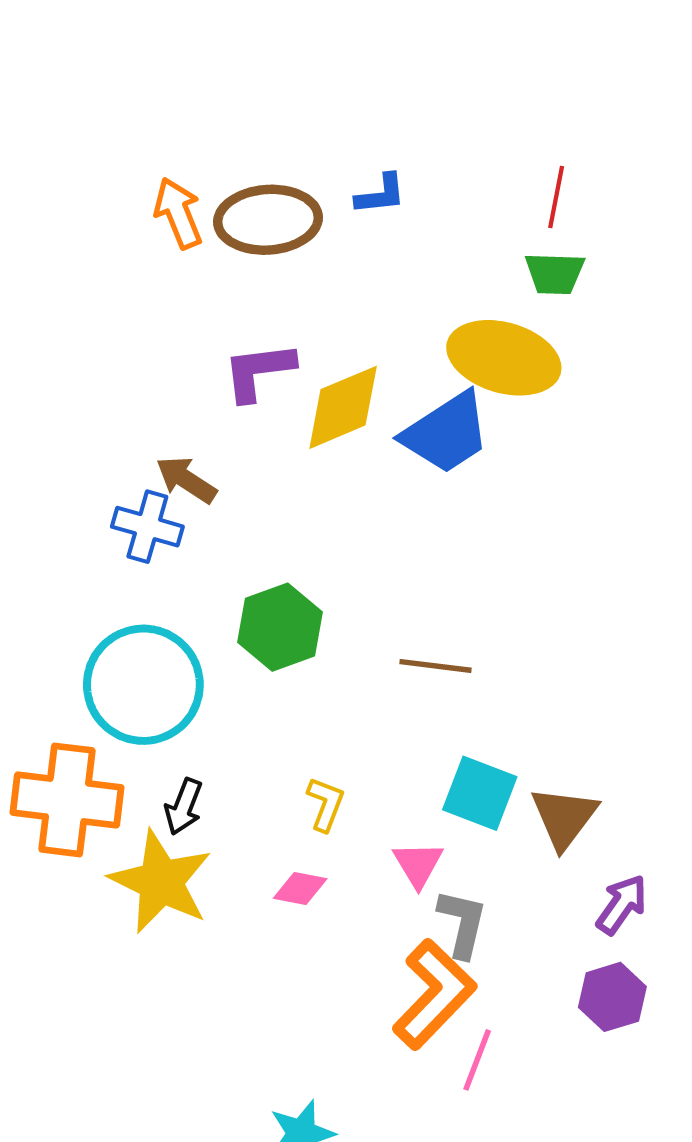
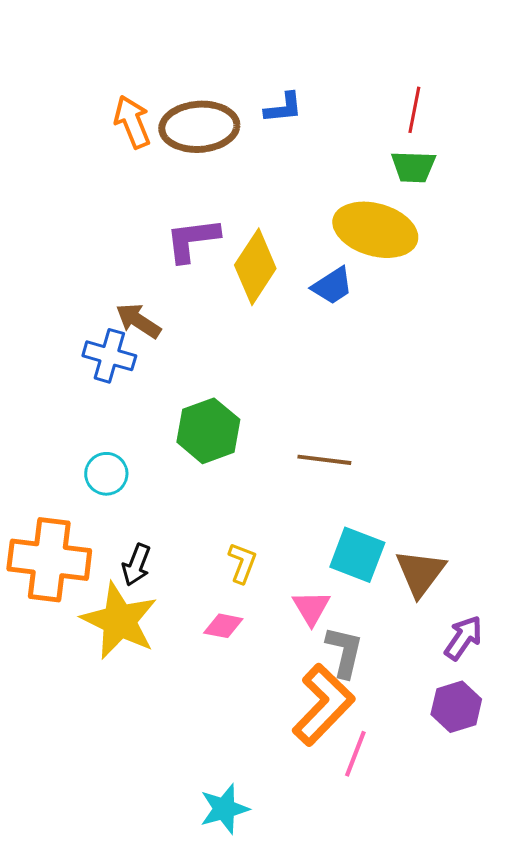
yellow diamond: (343, 407) -> (255, 267), turned -34
blue trapezoid: (446, 433) -> (332, 286), size x0.6
cyan circle: (143, 685) -> (106, 474), size x0.5

